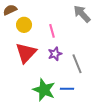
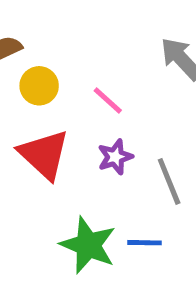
pink line: (52, 31) -> (108, 101), turned -32
red triangle: (26, 53) -> (44, 154), turned -30

